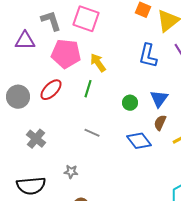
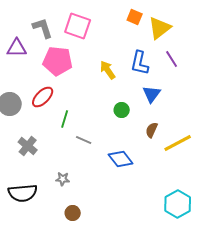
yellow arrow: (98, 63) -> (108, 70), moved
green line: (88, 89) -> (65, 119), moved
blue triangle: (159, 99) -> (152, 94), moved
blue diamond: (139, 141) -> (121, 159), moved

